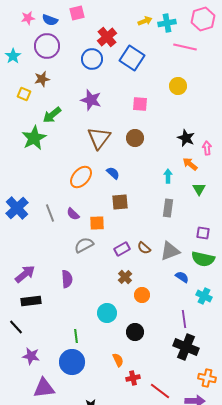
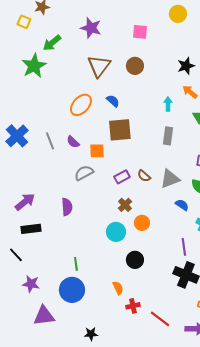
black star: (186, 138) -> (186, 66), turned 30
brown square: (120, 202) -> (120, 130), size x1.4
cyan circle: (107, 313) -> (116, 232), moved

